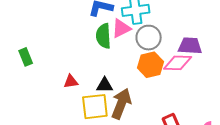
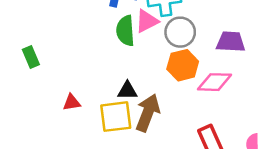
pink diamond: (178, 63) -> (214, 82), moved
red triangle: (71, 82) -> (72, 103), moved

